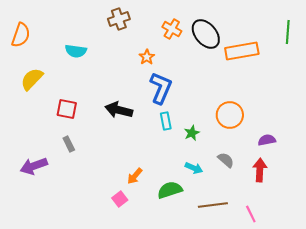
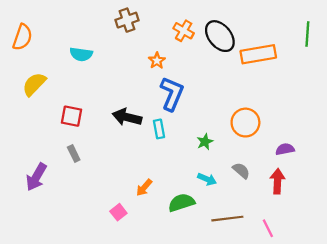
cyan rectangle: (166, 121) -> (159, 129), moved
purple arrow: (34, 166) -> (36, 177), turned -40
pink square: (120, 199) -> (118, 212), moved

